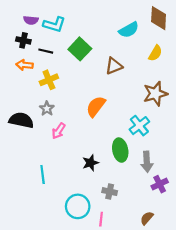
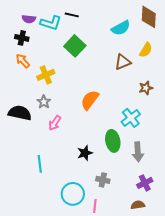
black line: (46, 51) -> (72, 15), moved
orange arrow: (24, 65) -> (23, 61), turned 42
brown triangle: (114, 66) -> (123, 62), moved
brown star: (155, 94) -> (146, 88), size x0.6
purple cross: (160, 184) -> (145, 183), moved
brown semicircle: (147, 218) -> (138, 205), turned 40

